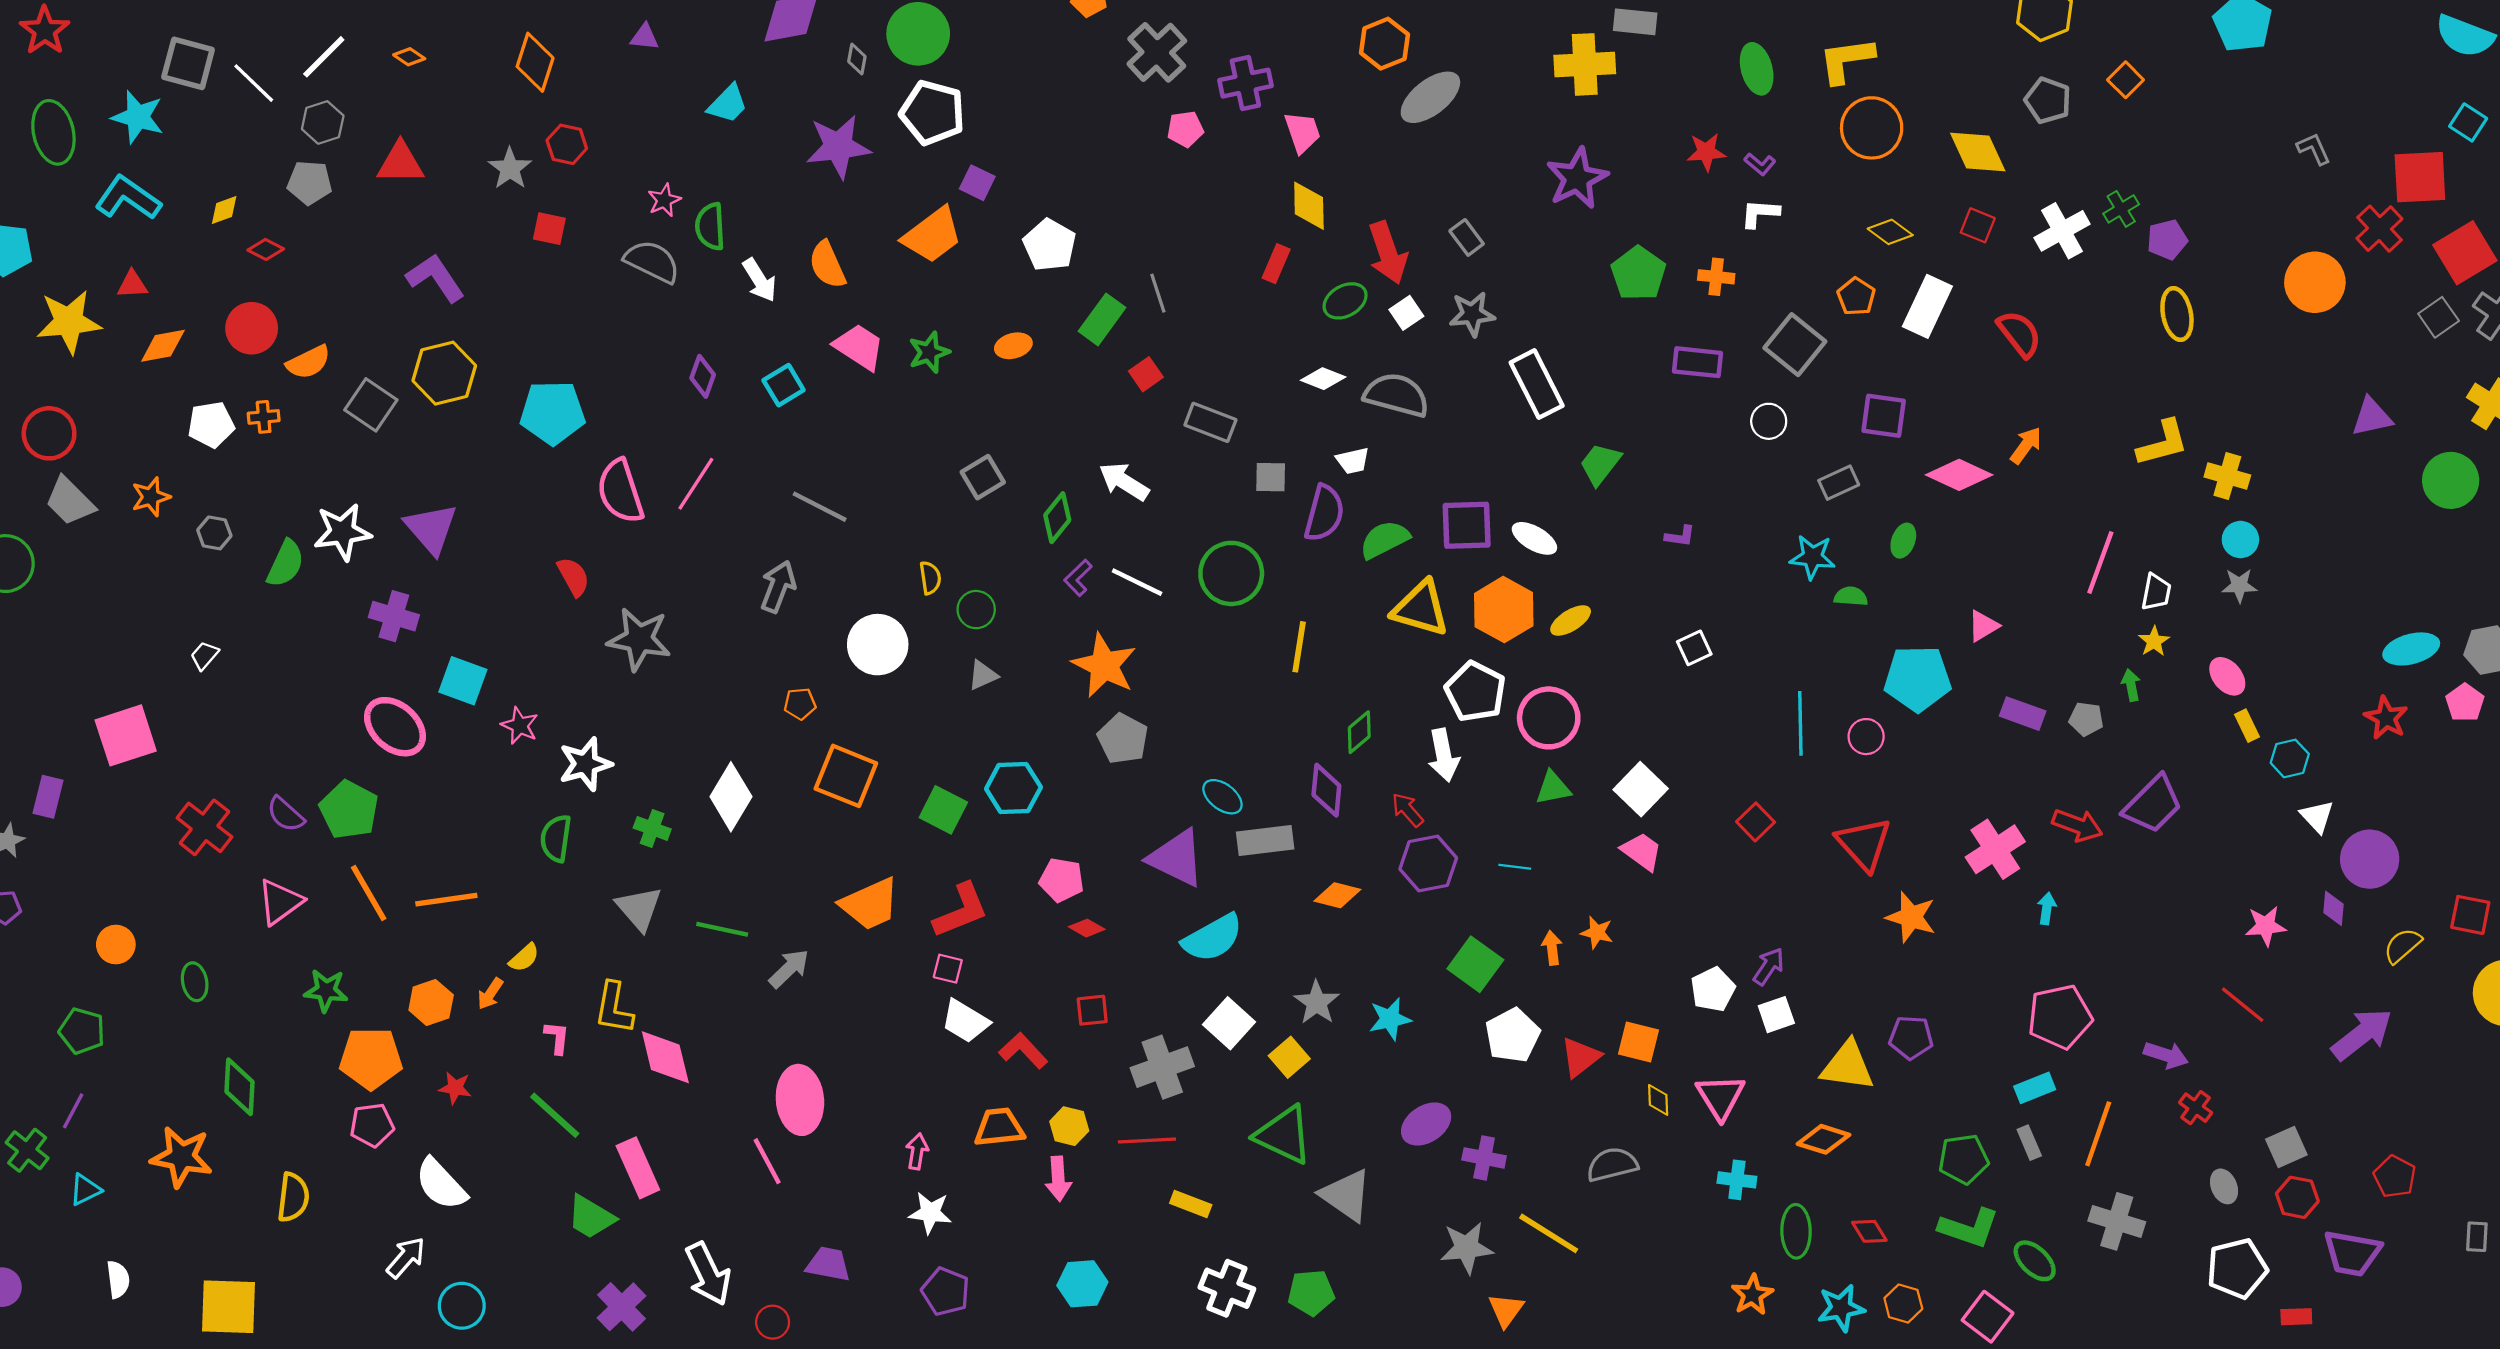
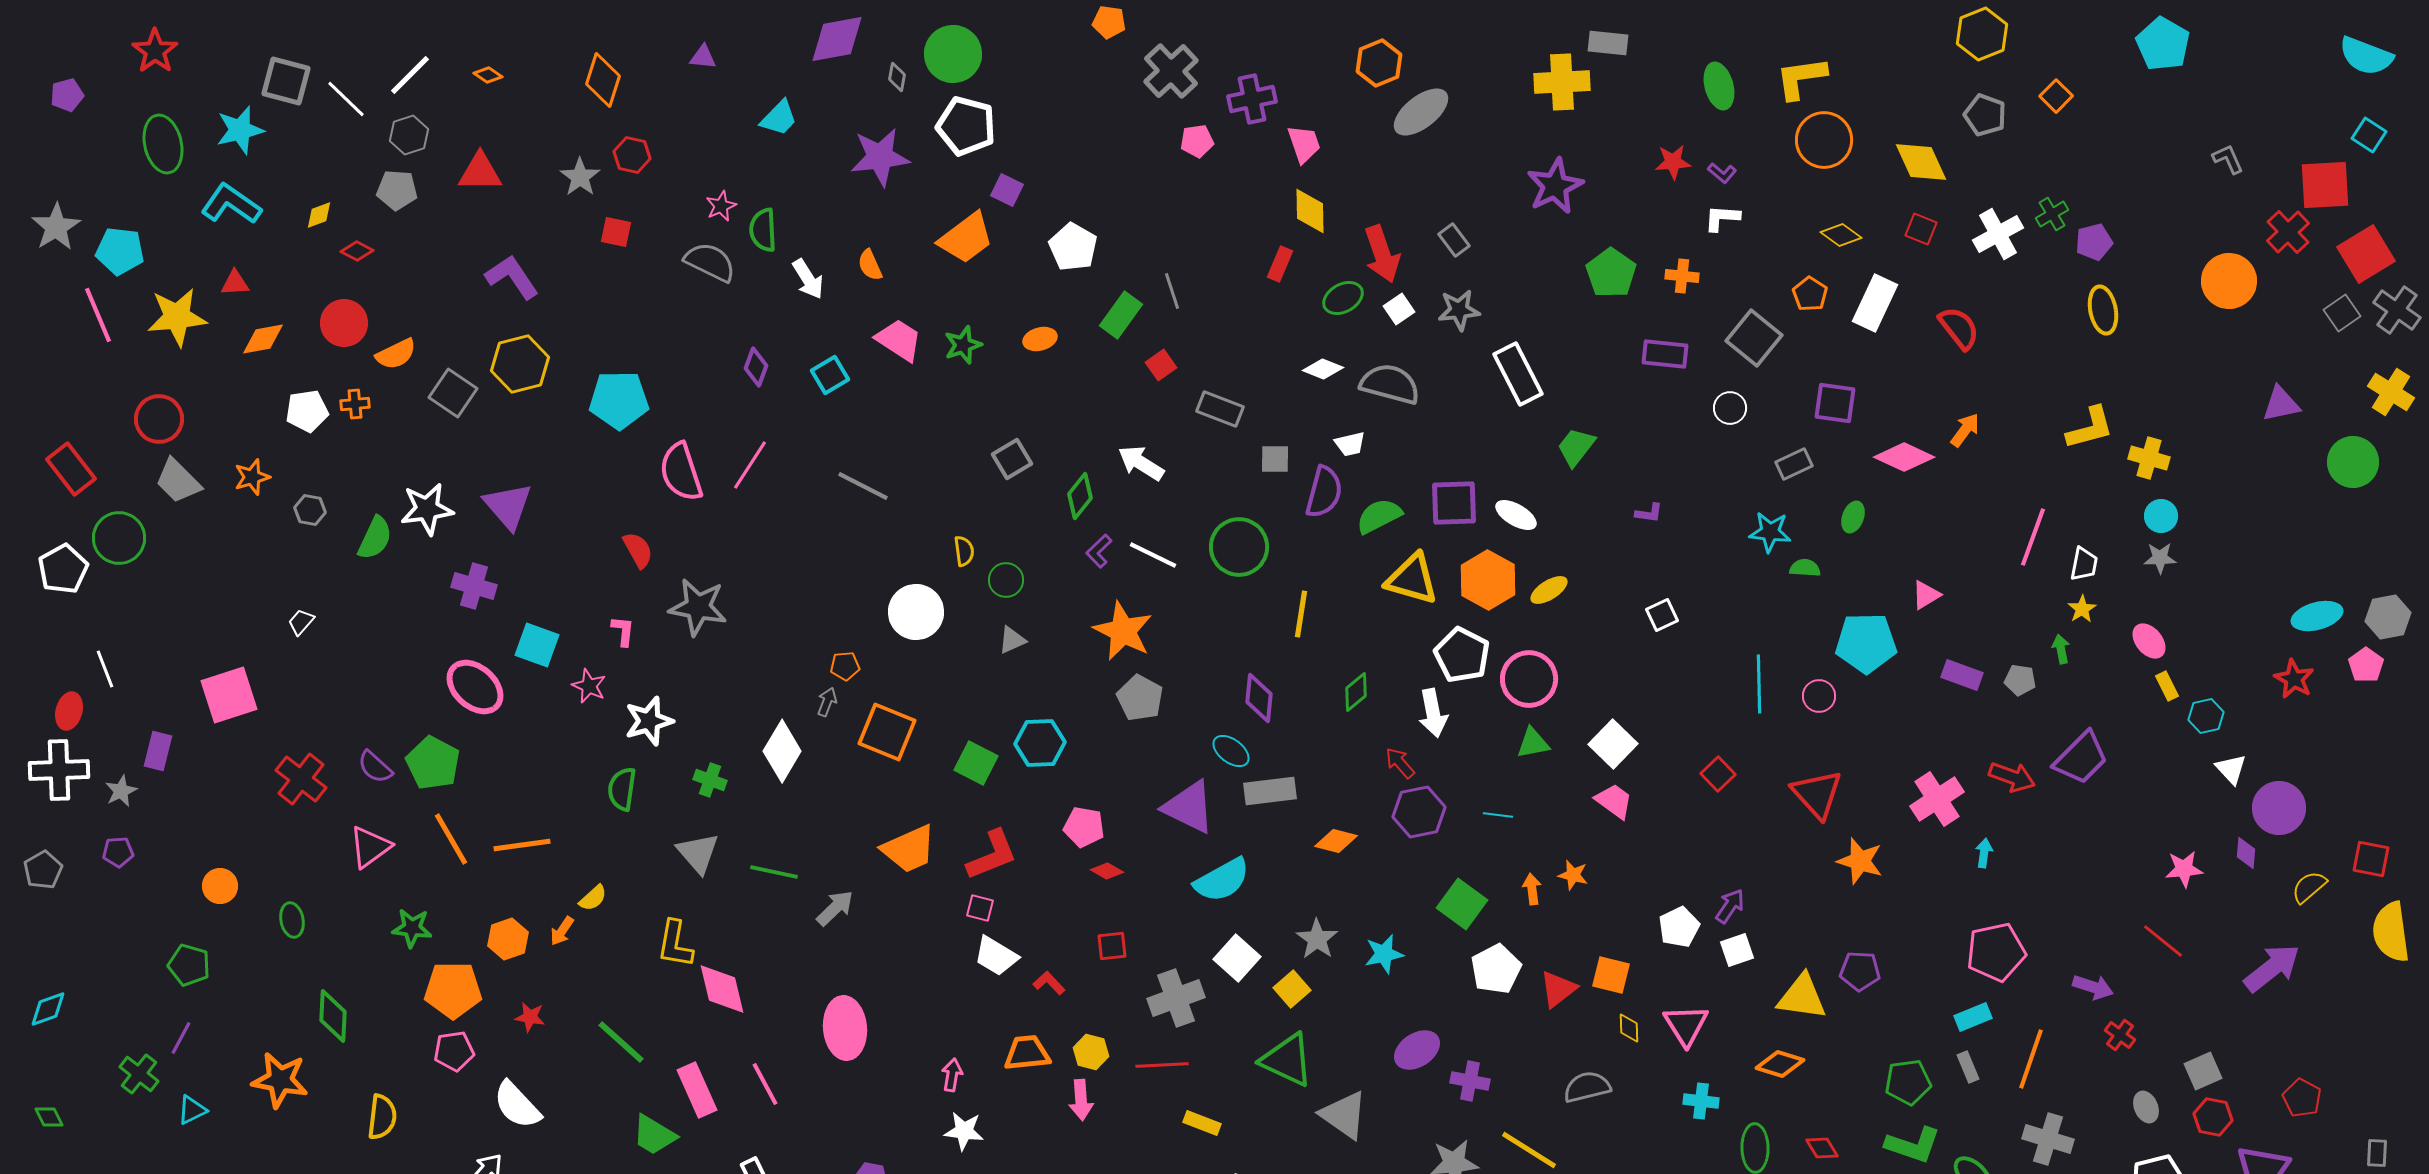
cyan star: (138, 117) -> (240, 130), turned -30
orange semicircle: (827, 265) -> (870, 265), size x0.7
gray arrow: (778, 587) -> (827, 702), moved, size x0.6
purple diamond: (1326, 790) -> (1259, 698), moved
pink L-shape: (557, 1038) -> (623, 631), moved
red L-shape: (1023, 1051) -> (1049, 983), size x0.7
pink line: (767, 1161) -> (765, 1084), moved

